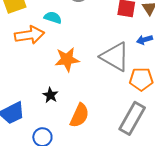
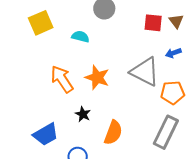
orange arrow: (29, 35) -> (62, 79), moved, turned -112
orange star: (67, 59) -> (97, 77), turned 30

